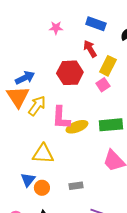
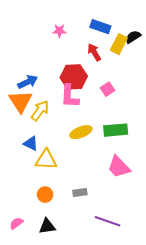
yellow rectangle: (108, 66) -> (119, 44), moved
pink L-shape: (61, 118) -> (70, 96), moved
blue triangle: (28, 180) -> (31, 143), moved, turned -42

